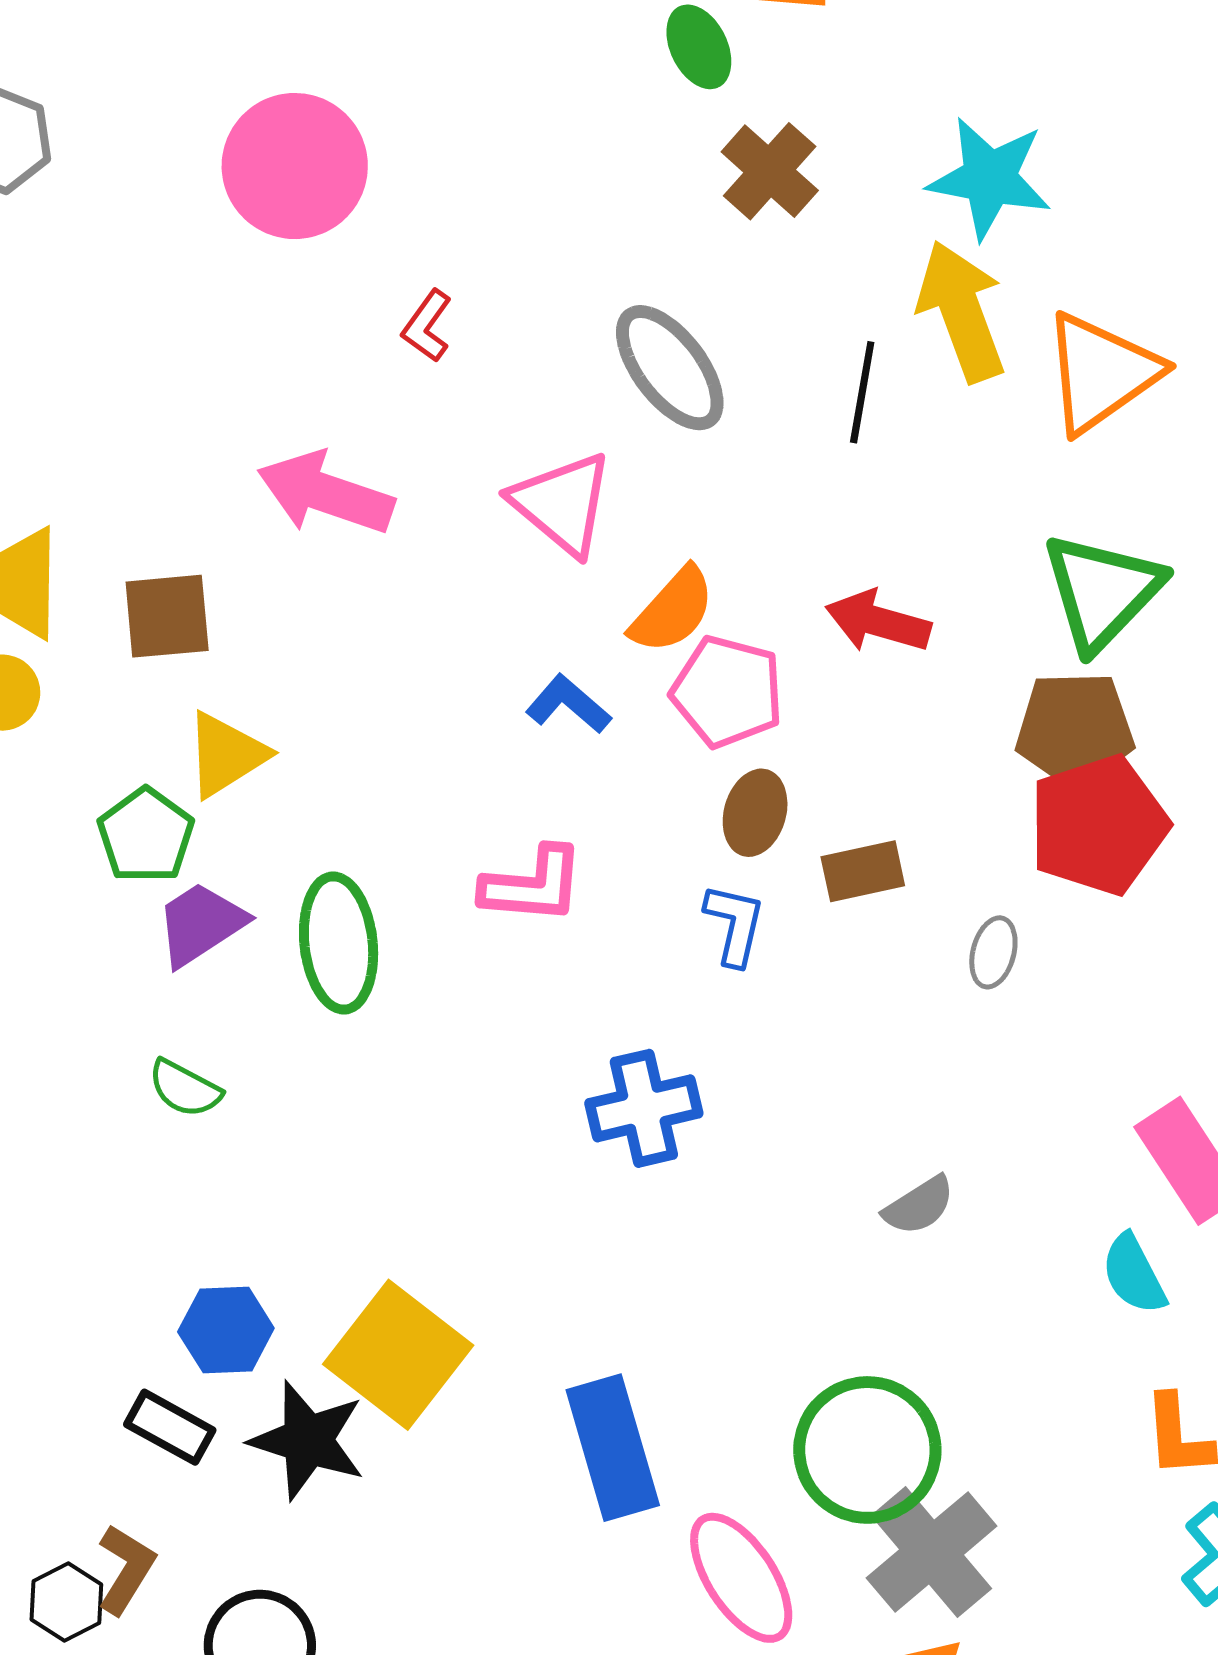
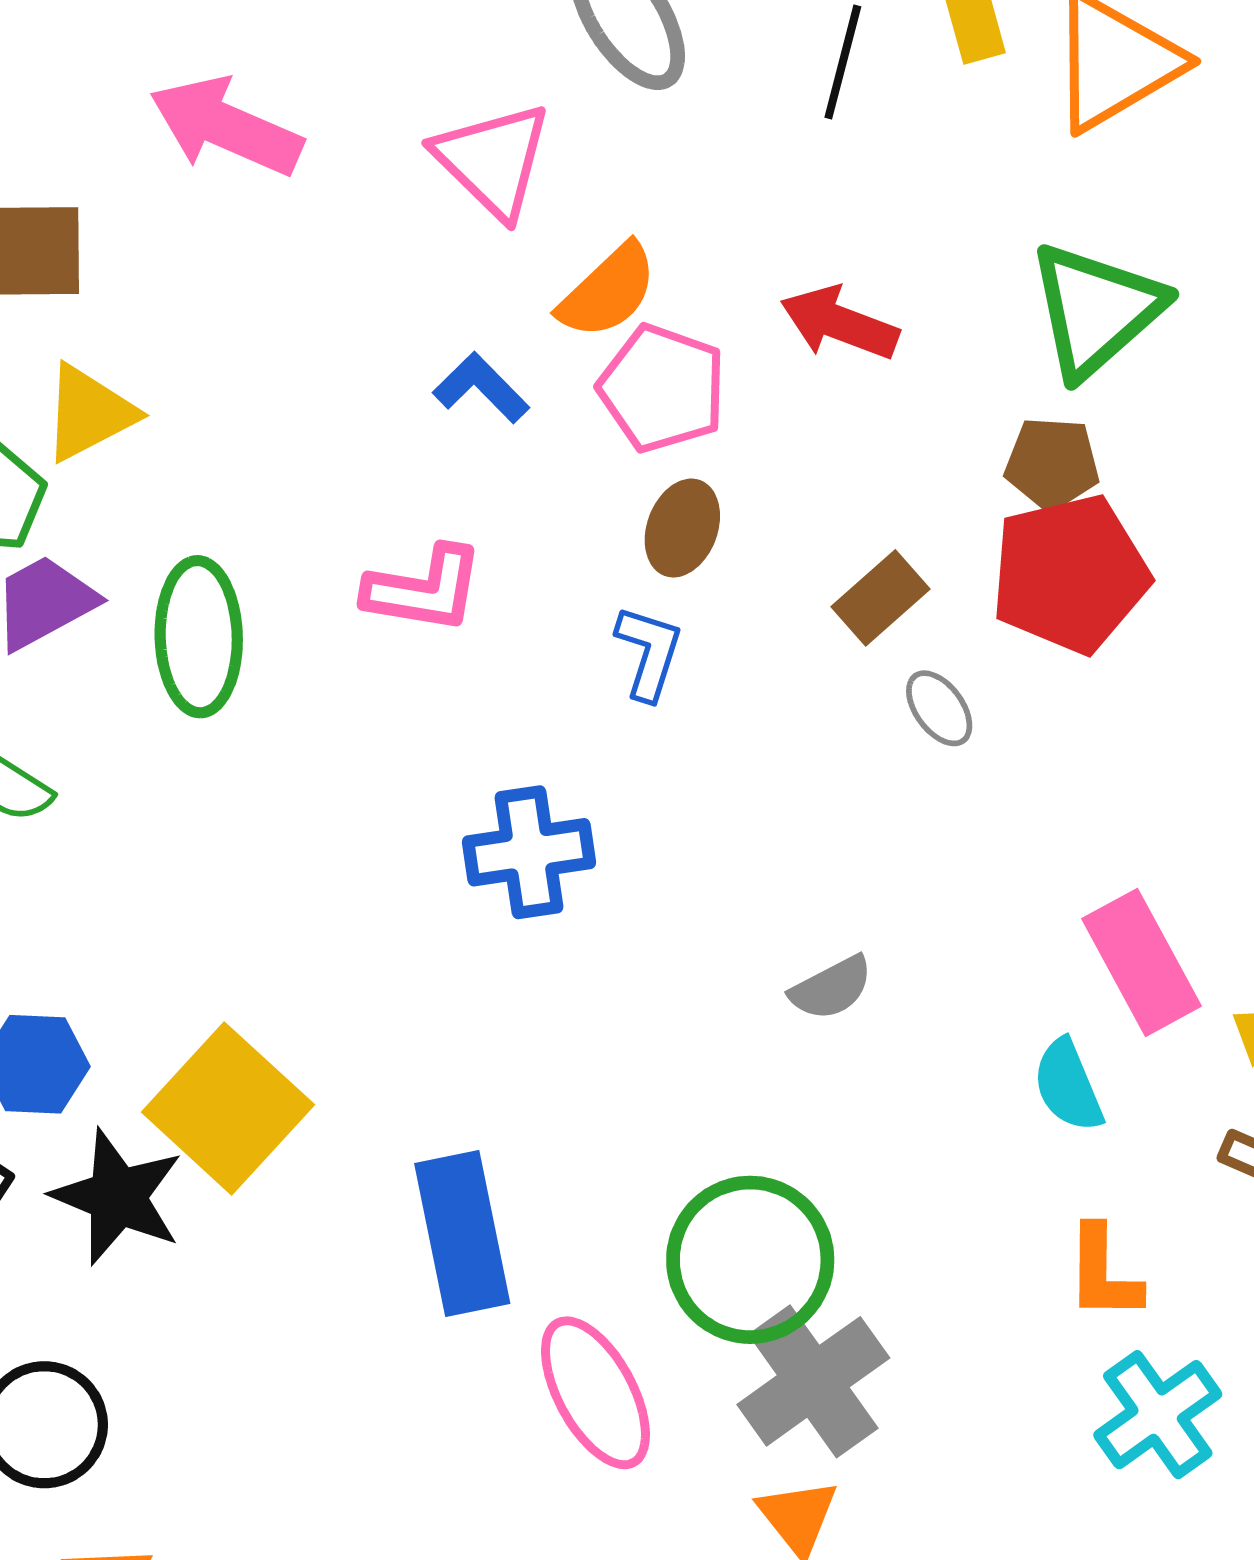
brown pentagon: (1075, 730) -> (1052, 464), size x0.7
brown rectangle: (863, 871) -> (880, 598), moved, turned -34
gray ellipse: (993, 952) -> (939, 708), turned -56

